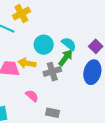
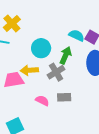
cyan semicircle: (69, 44) -> (77, 35), moved
gray rectangle: (53, 113) -> (64, 97), moved

